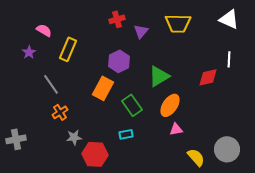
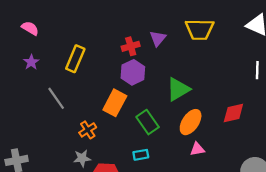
red cross: (117, 19) -> (131, 46), moved
pink semicircle: (44, 30) -> (30, 28), moved
red diamond: (208, 77) -> (233, 113), moved
orange cross: (60, 112) -> (88, 130), moved

